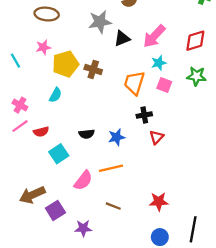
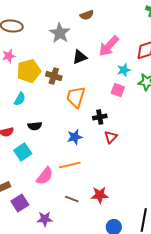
gray star: (100, 22) -> (60, 33), turned -30
black triangle: (122, 38) -> (80, 57), moved
cyan star: (159, 63) -> (124, 70), moved
orange trapezoid: (134, 83) -> (76, 97), moved
black semicircle: (87, 134) -> (35, 126), moved
red star: (159, 202) -> (100, 195), moved

